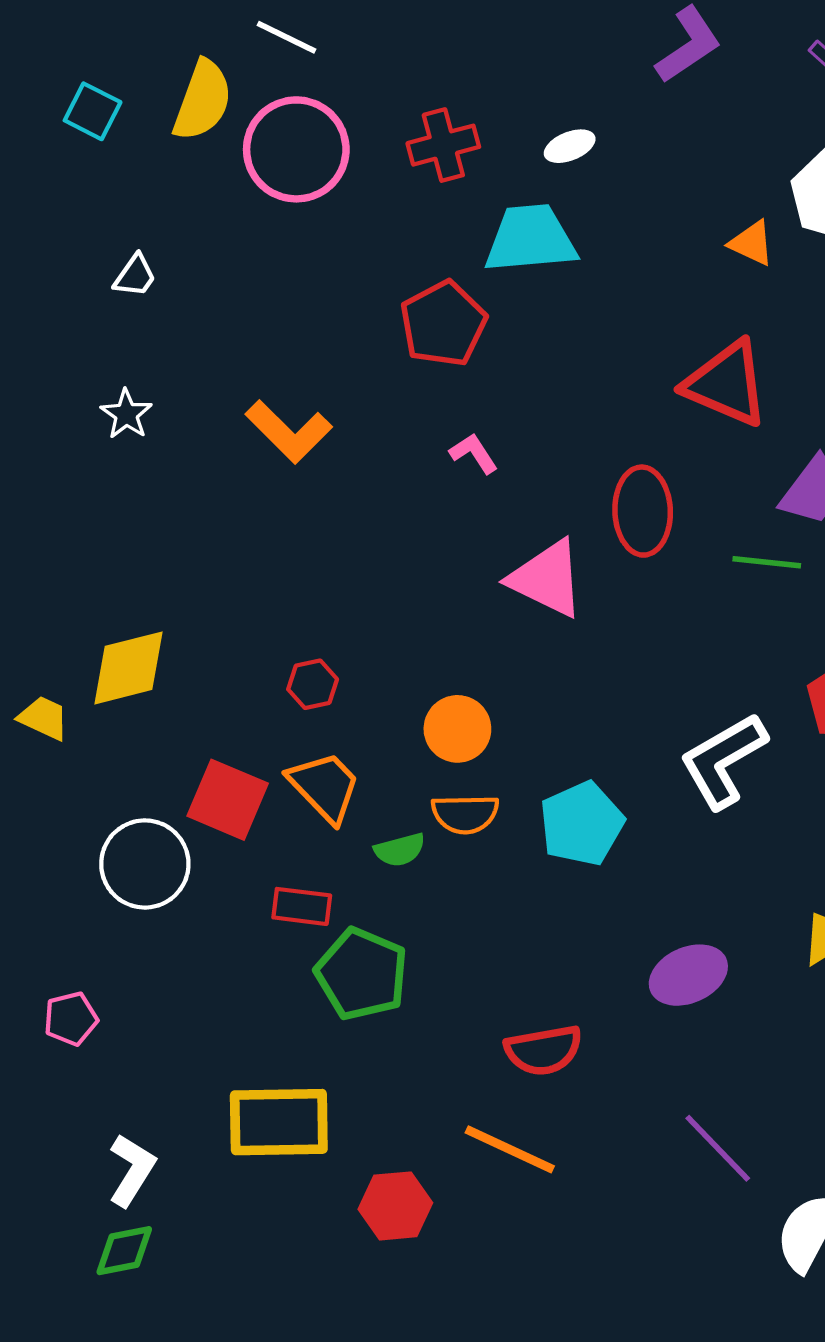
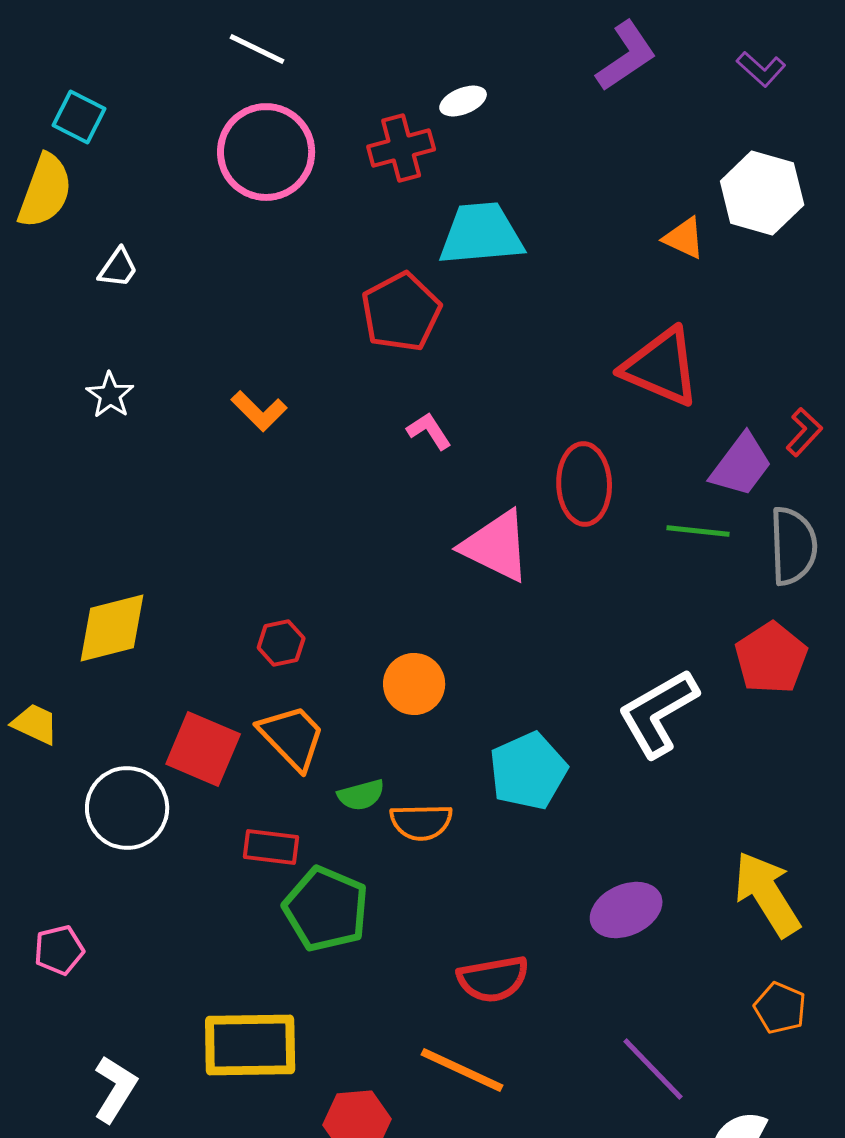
yellow semicircle: (203, 100) -> (45, 191), moved
white ellipse: (570, 146) -> (463, 101), moved
orange L-shape: (289, 432) -> (259, 411), size x0.7
yellow trapezoid: (44, 718) -> (35, 724), moved
orange semicircle: (465, 814) -> (421, 822), moved

